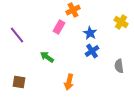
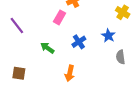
blue star: (90, 33) -> (108, 36), moved
blue cross: (92, 51) -> (79, 42), moved

